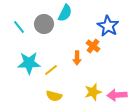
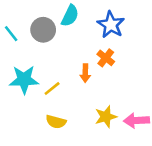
blue star: (108, 26) -> (111, 25), moved

